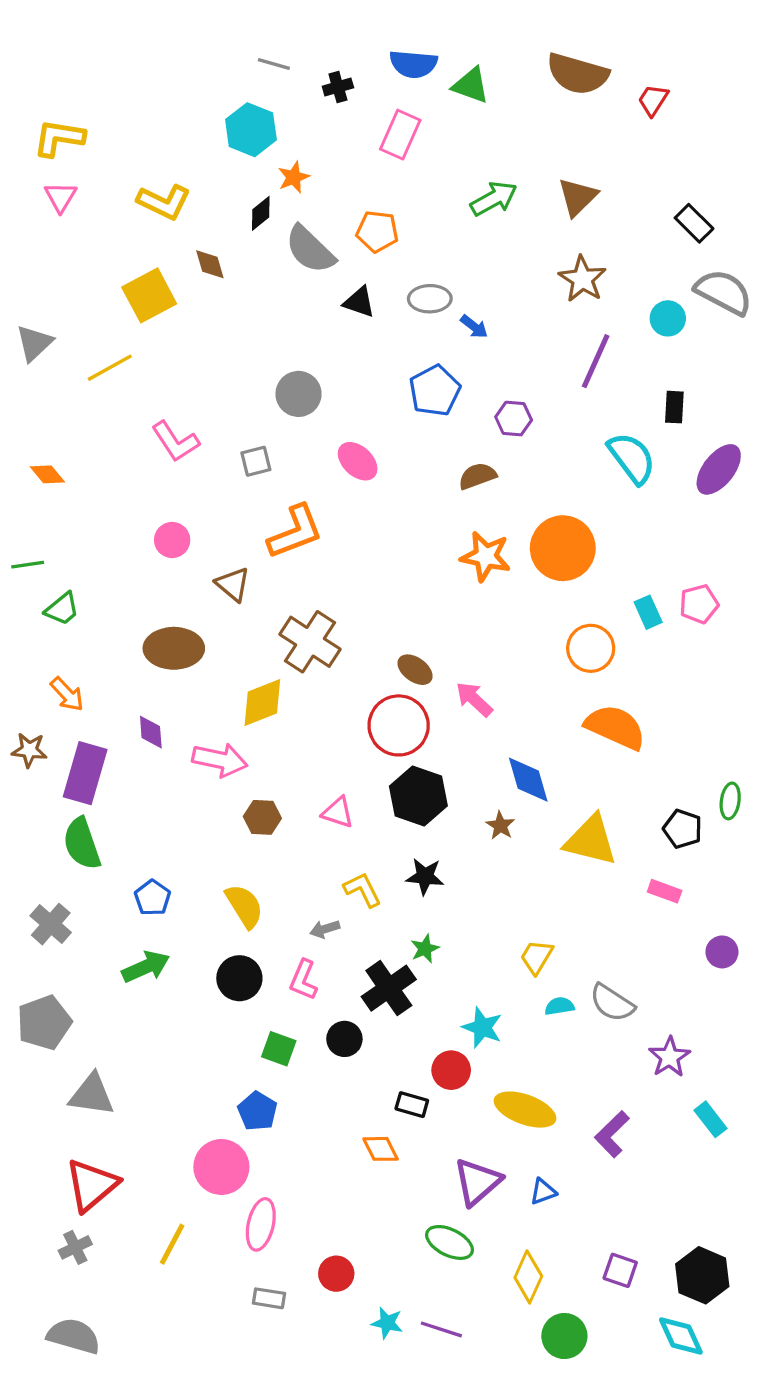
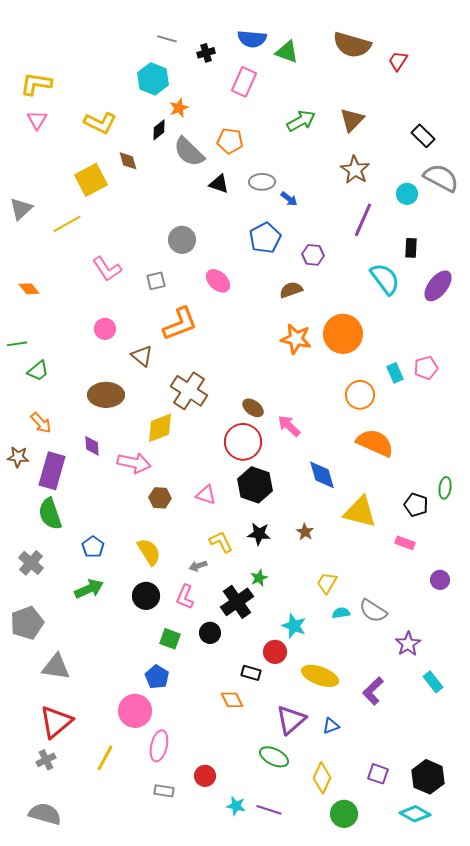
brown star: (500, 826) -> (305, 532), moved
cyan diamond: (681, 1336) -> (415, 814), turned -36

